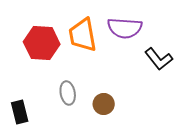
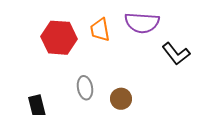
orange trapezoid: (83, 35) -> (100, 30), size x0.7

